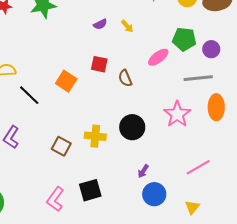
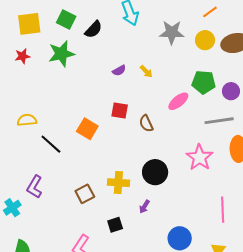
brown square: (61, 146) -> (85, 194), turned 36
pink line: (198, 167) -> (223, 210), turned -60
purple arrow: (143, 171) -> (144, 207), moved
black square: (90, 190) -> (115, 225), moved, size x0.7

